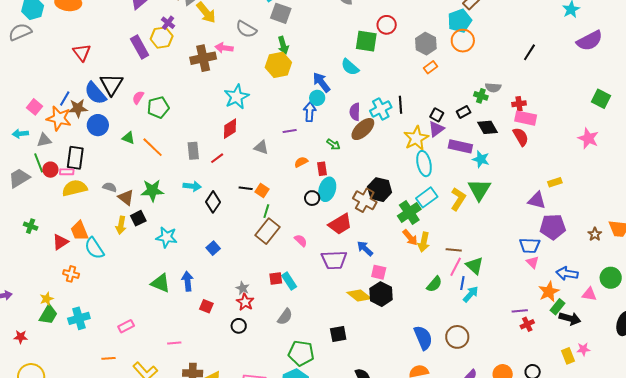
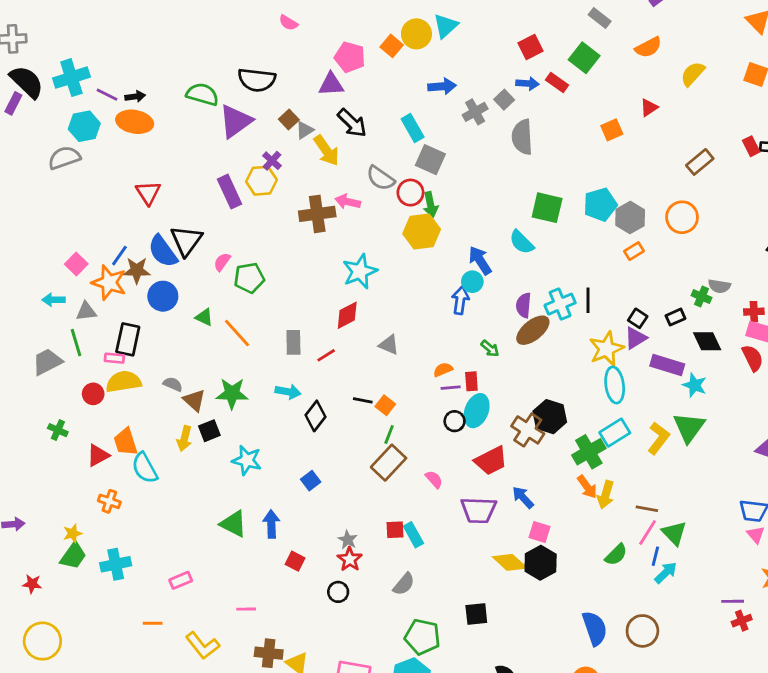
cyan pentagon: (460, 21) -> (600, 205), moved
red circle: (387, 25) -> (410, 193), moved
purple line: (290, 131) -> (451, 388), moved
red circle: (50, 170) -> (93, 394), moved

